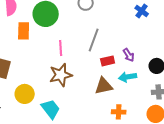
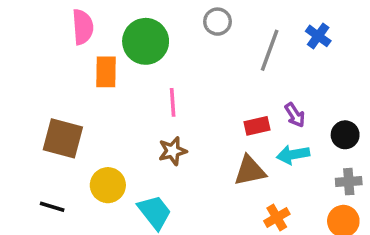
gray line: (94, 40) -> (270, 50), moved
brown star: (61, 75) -> (173, 151), size x0.7
orange cross: (119, 112) -> (277, 217), turned -32

